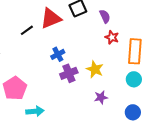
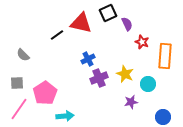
purple semicircle: (105, 16) -> (127, 24), moved
red triangle: (51, 18) -> (81, 23), turned 35
cyan circle: (134, 79) -> (148, 84), moved

